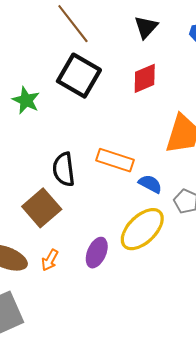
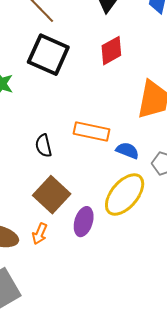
black semicircle: (64, 169) -> (43, 146), size x0.7
brown square: (42, 208) -> (52, 195), moved

